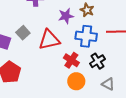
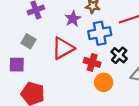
gray square: (23, 33) -> (29, 41), moved

